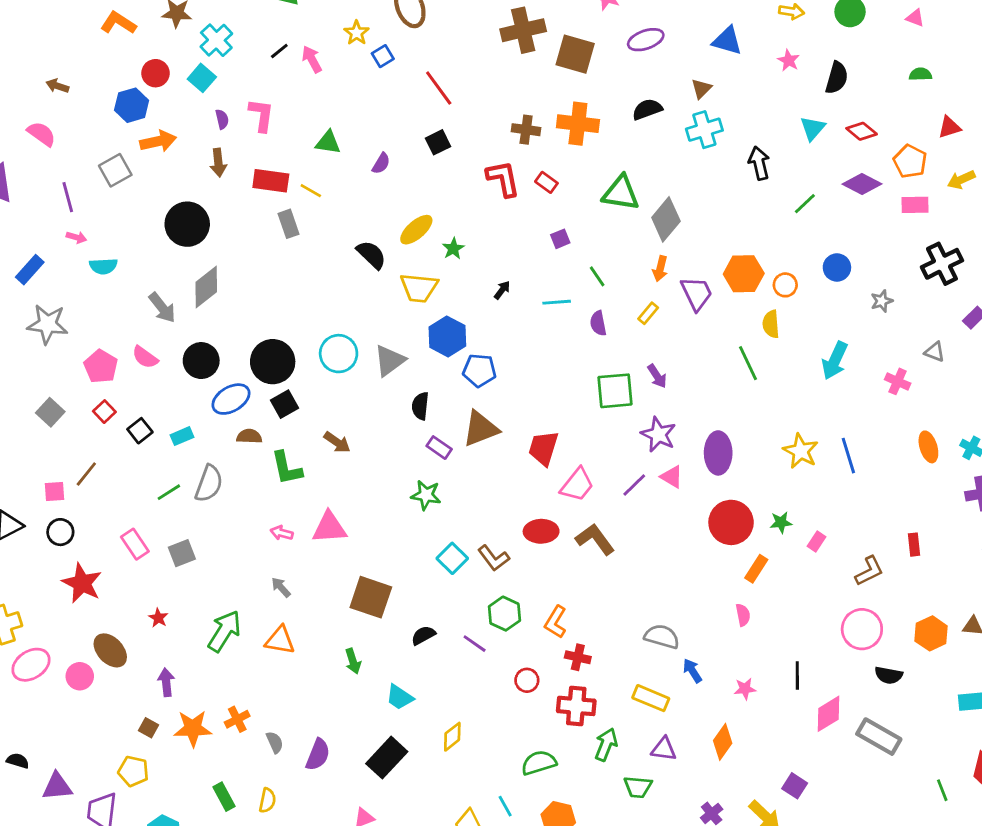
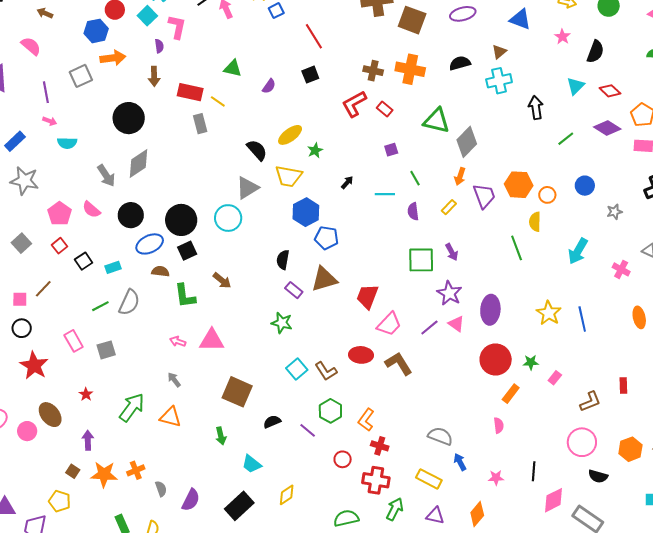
pink L-shape: (261, 115) -> (177, 27), moved
red L-shape: (503, 179) -> (354, 104), turned -112
gray triangle: (389, 360) -> (247, 188), moved

